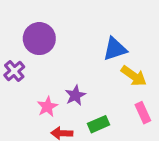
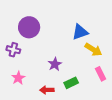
purple cross: (14, 71) -> (13, 50), turned -32
pink star: (47, 107) -> (18, 78), moved

